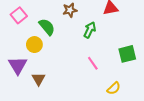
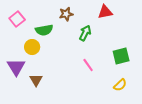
green semicircle: (47, 27) -> (44, 30), turned 120
yellow semicircle: (114, 88) -> (120, 85), moved

